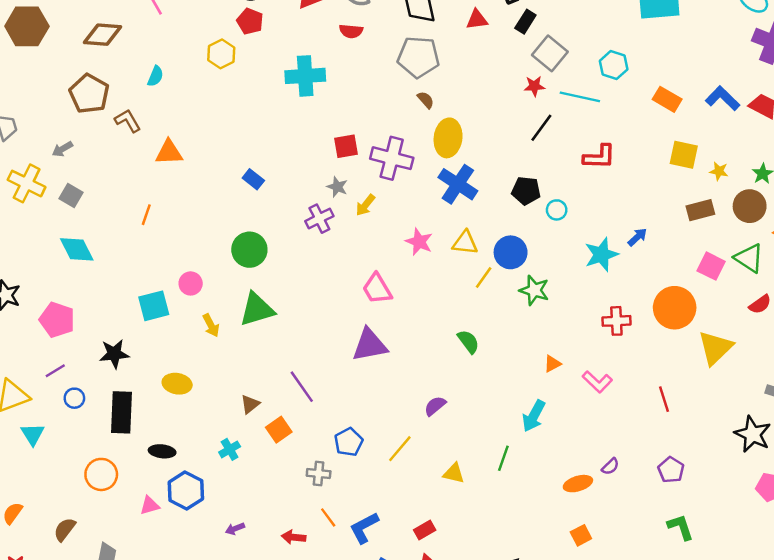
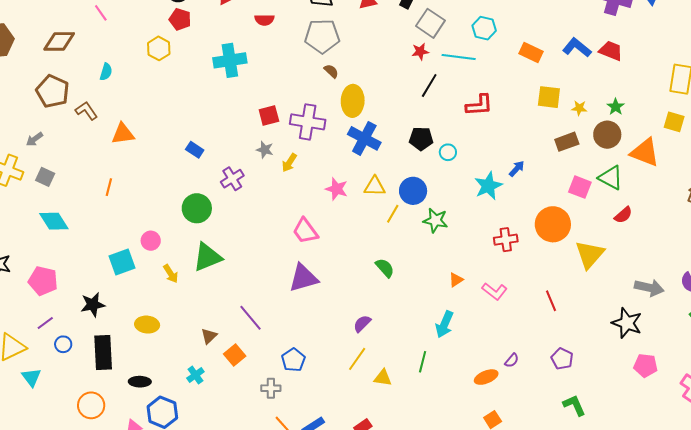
purple cross: (319, 219) -> (232, 179), moved
yellow line: (400, 449) -> (357, 359), moved

